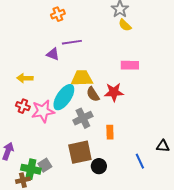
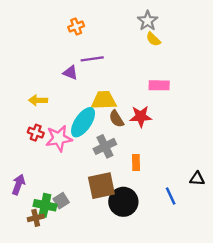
black circle: (99, 166) -> (123, 202), size x1.6

